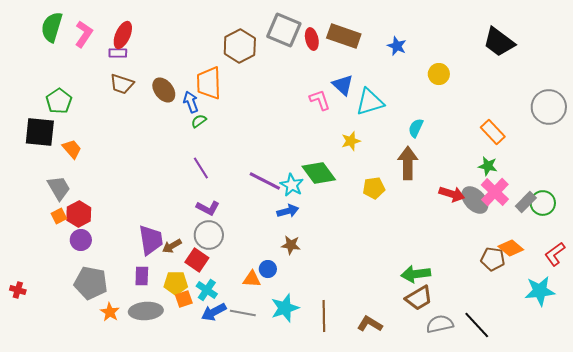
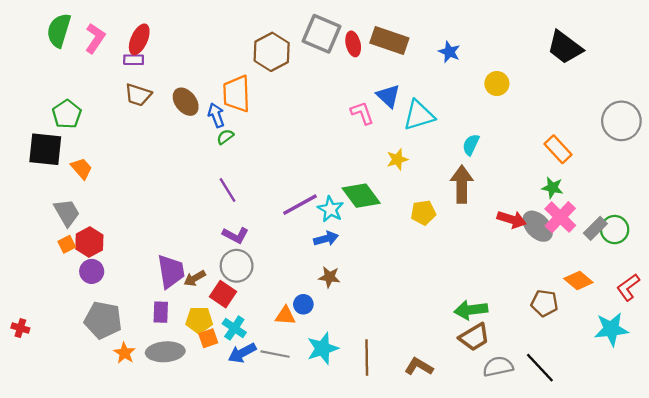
purple line: (265, 181) -> (300, 205), turned -56
brown pentagon: (493, 259) -> (544, 303), moved

